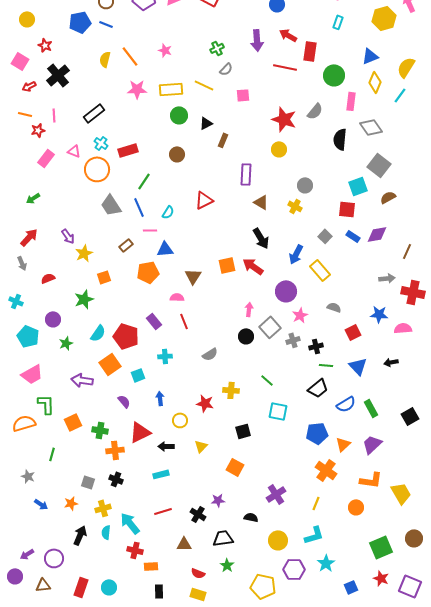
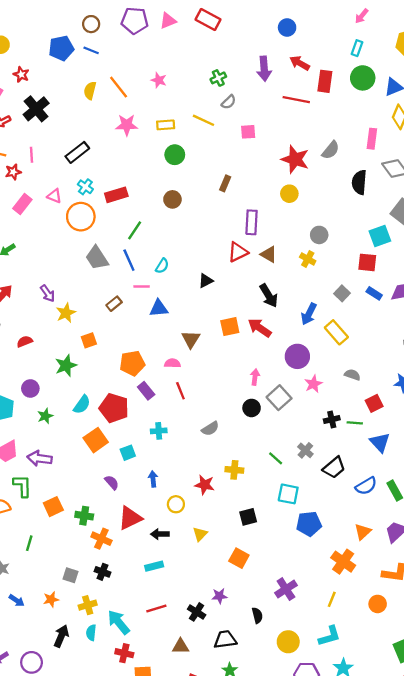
green circle: (334, 75) -> (363, 78), moved
yellow rectangle: (171, 89) -> (166, 125), size x0.7
black triangle: (206, 123) -> (206, 281), moved
red triangle: (204, 200) -> (238, 252), moved
orange pentagon: (148, 272) -> (132, 363), moved
gray cross: (293, 340) -> (305, 450), moved, turned -32
green line: (326, 365) -> (355, 423), moved
purple arrow: (82, 380) -> (40, 458), moved
blue pentagon: (317, 433) -> (309, 524), moved
orange cross: (115, 450) -> (101, 539), turned 30
black semicircle: (251, 517) -> (257, 615), turned 64

